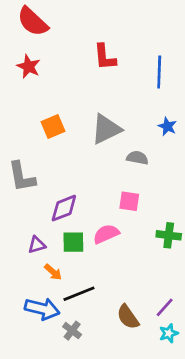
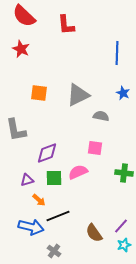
red L-shape: (105, 57) -> (66, 25), moved
orange square: (53, 126) -> (39, 93), turned 30
gray cross: (72, 331) -> (54, 251), moved

